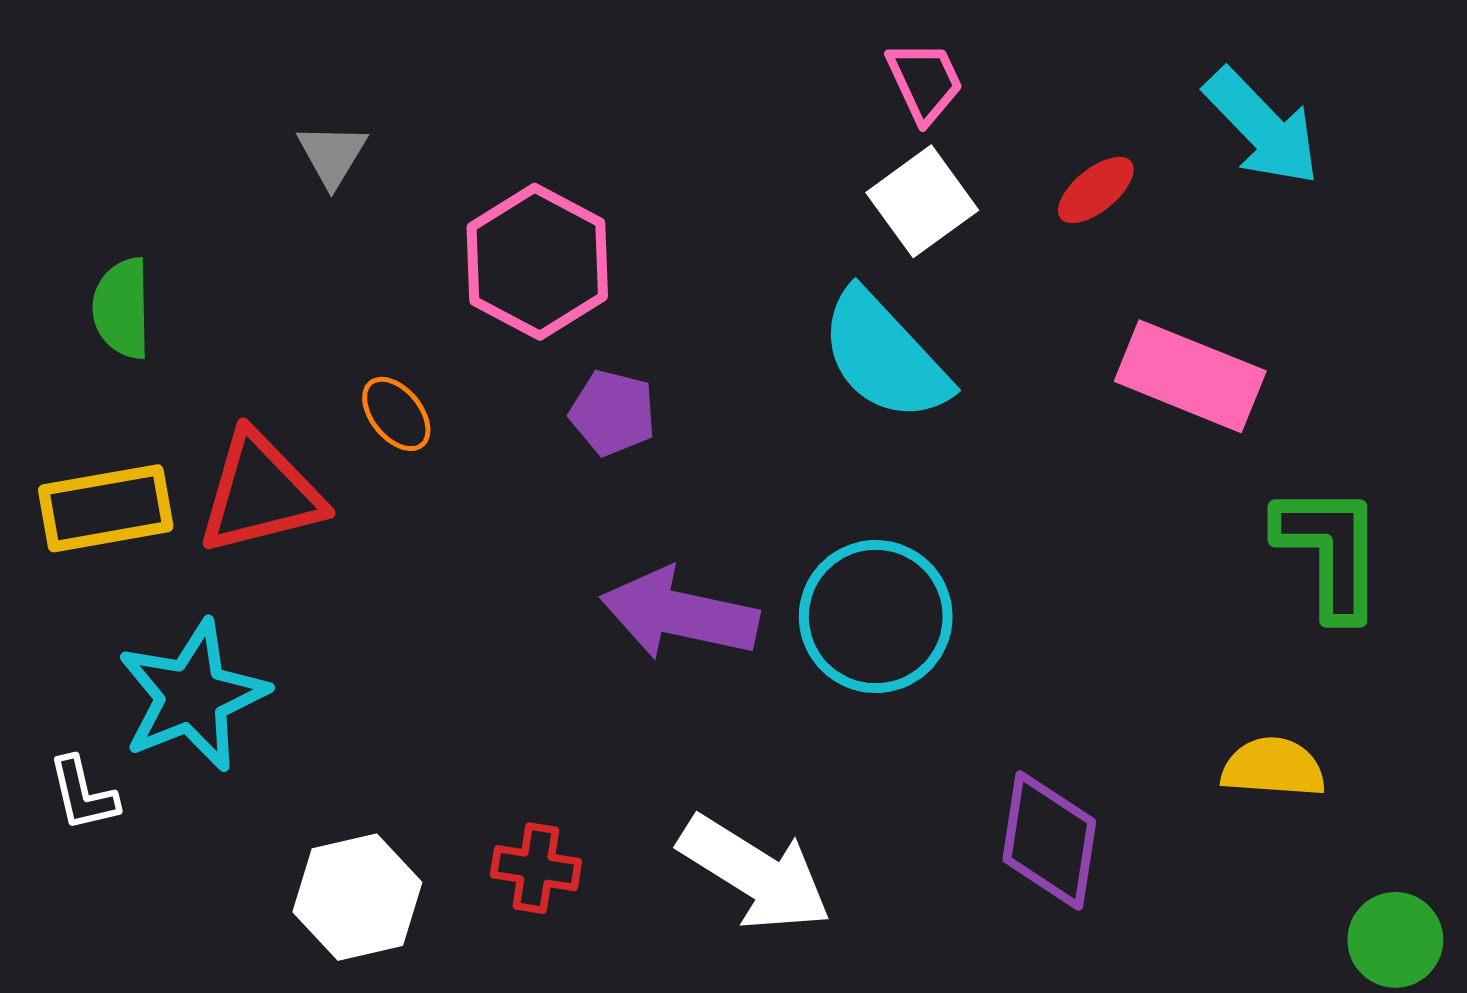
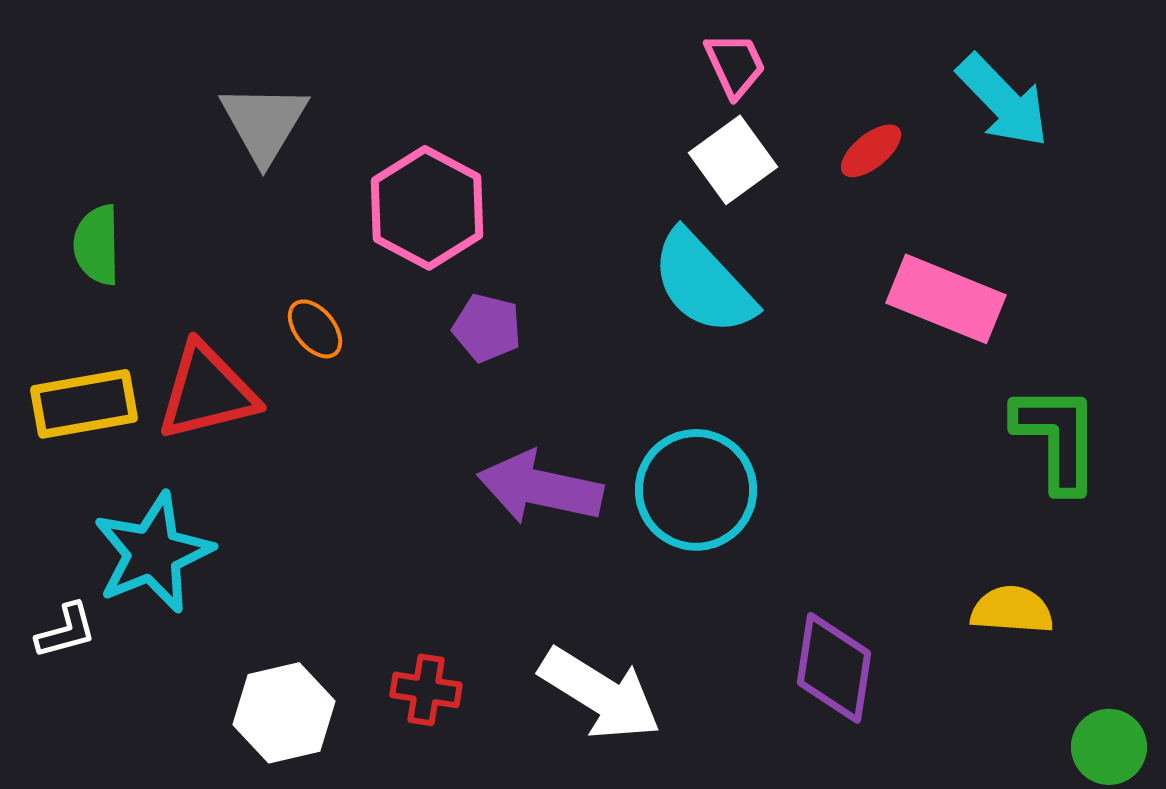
gray triangle: (332, 155) -> (264, 123), size x1.6
white L-shape: (83, 794) -> (66, 631), turned -92

